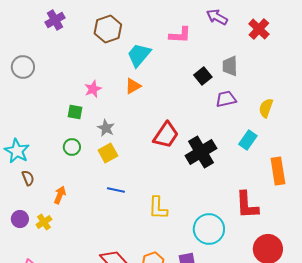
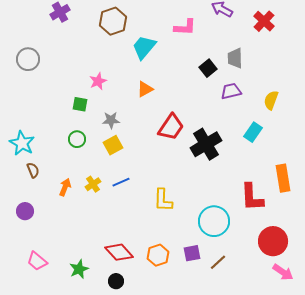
orange triangle: (133, 86) -> (145, 89), moved
gray star: (106, 128) -> (111, 120), turned -30
orange rectangle: (278, 171) -> (283, 178), moved
blue line: (116, 190) -> (121, 182), turned -36
yellow cross: (44, 222) -> (93, 184), moved

